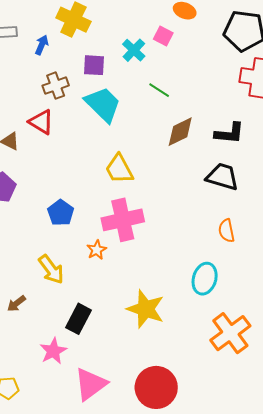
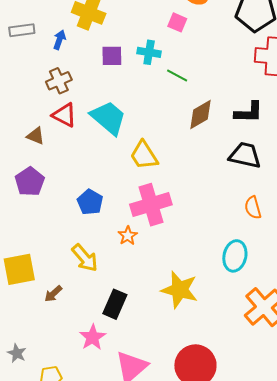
cyan cross: (134, 50) -> (149, 52), moved, turned -30
brown cross: (56, 86) -> (59, 81), moved
cyan trapezoid: (103, 104) -> (108, 118), moved

